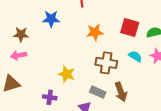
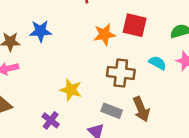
blue star: (51, 19) -> (40, 31), moved
red square: (130, 27) -> (135, 25), moved
purple cross: (50, 97) -> (51, 120), turned 32

